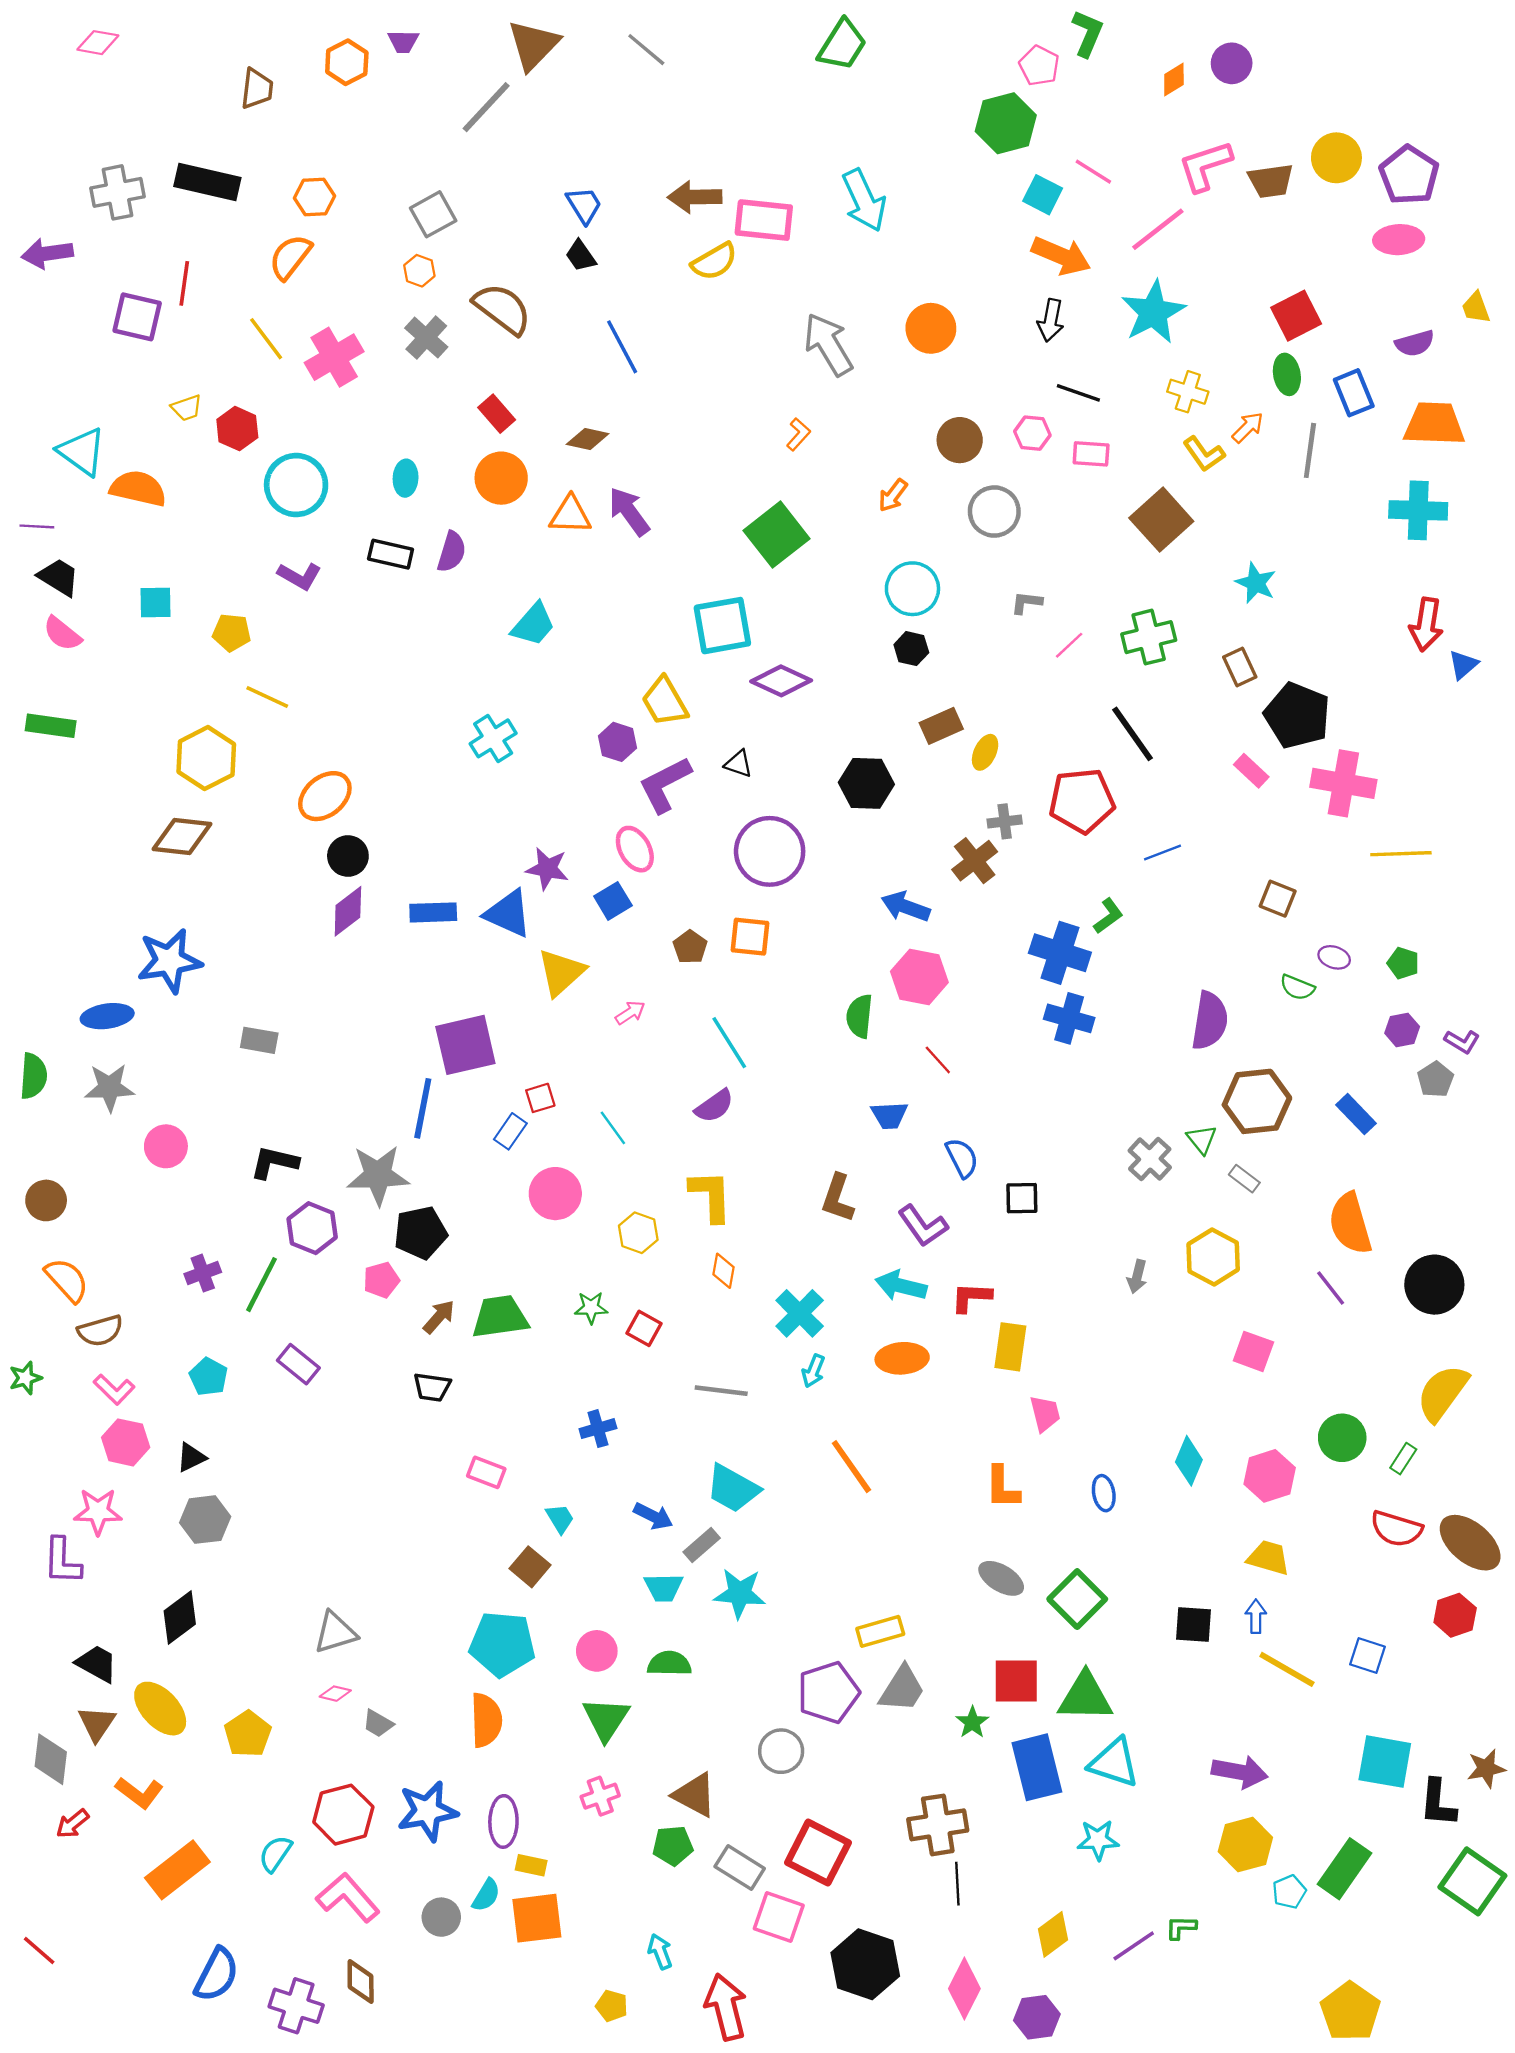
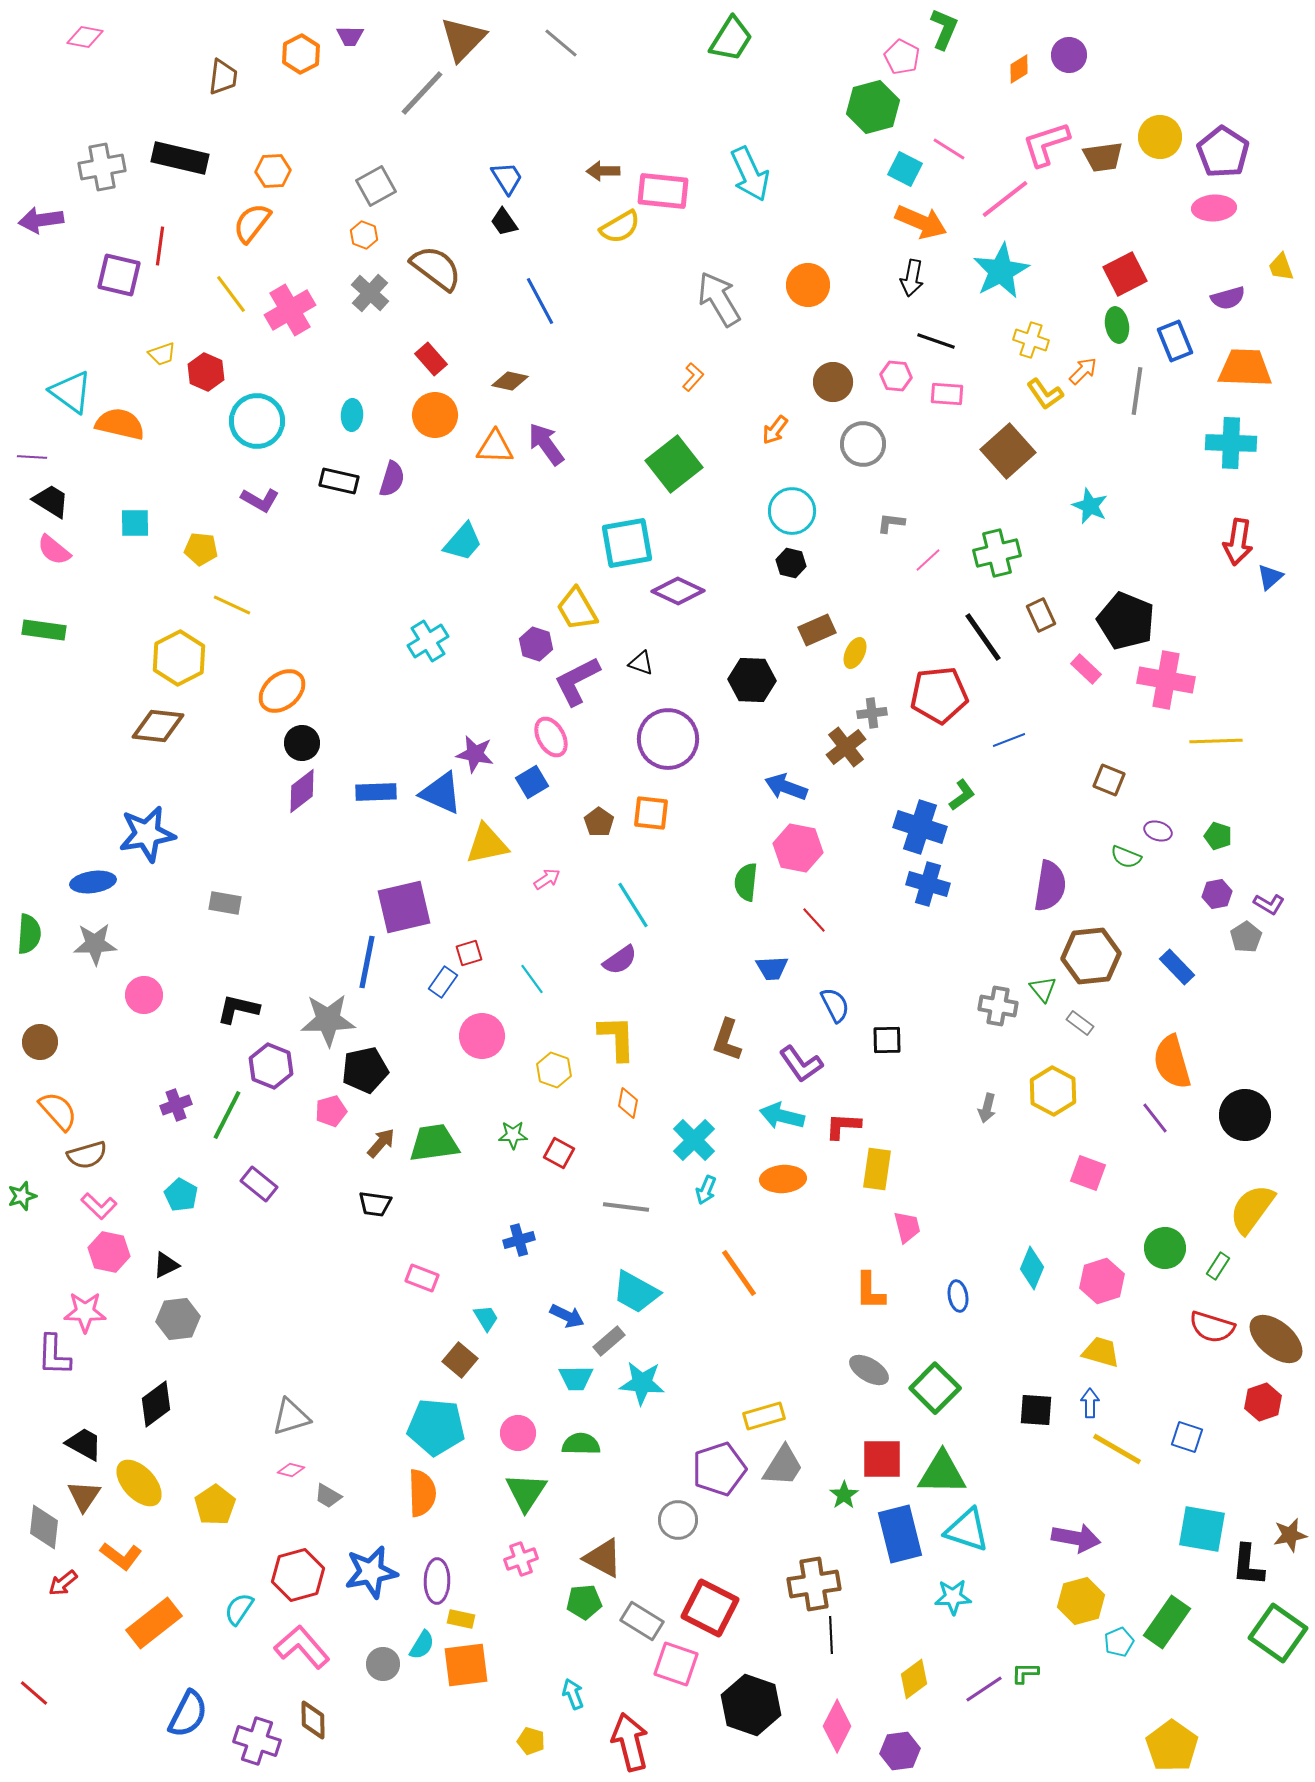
brown arrow: (695, 197) -> (603, 171), size x0.7
brown rectangle: (1240, 667) -> (1041, 615), moved
yellow triangle: (561, 972) -> (487, 844), turned 30
gray cross: (1150, 1159) -> (998, 1006), turned -33

